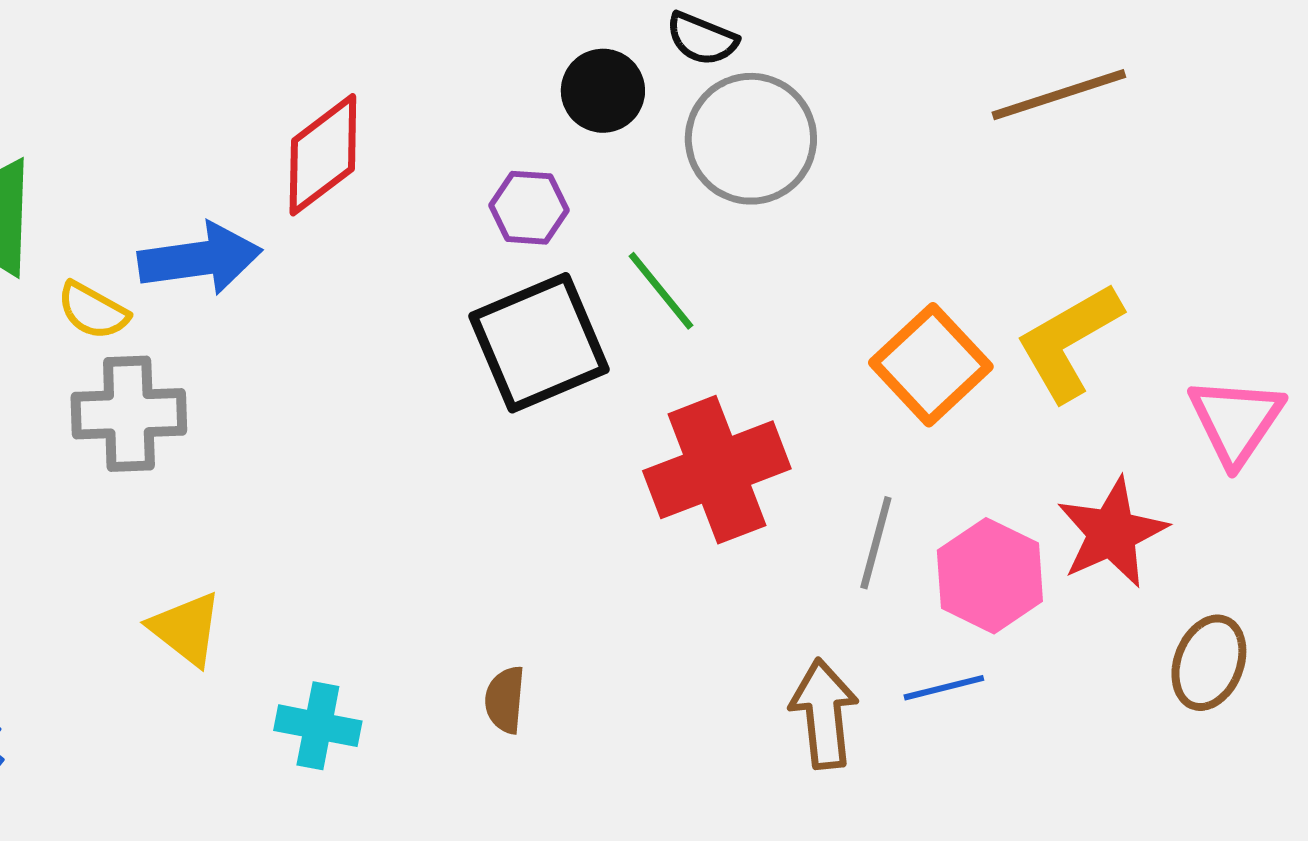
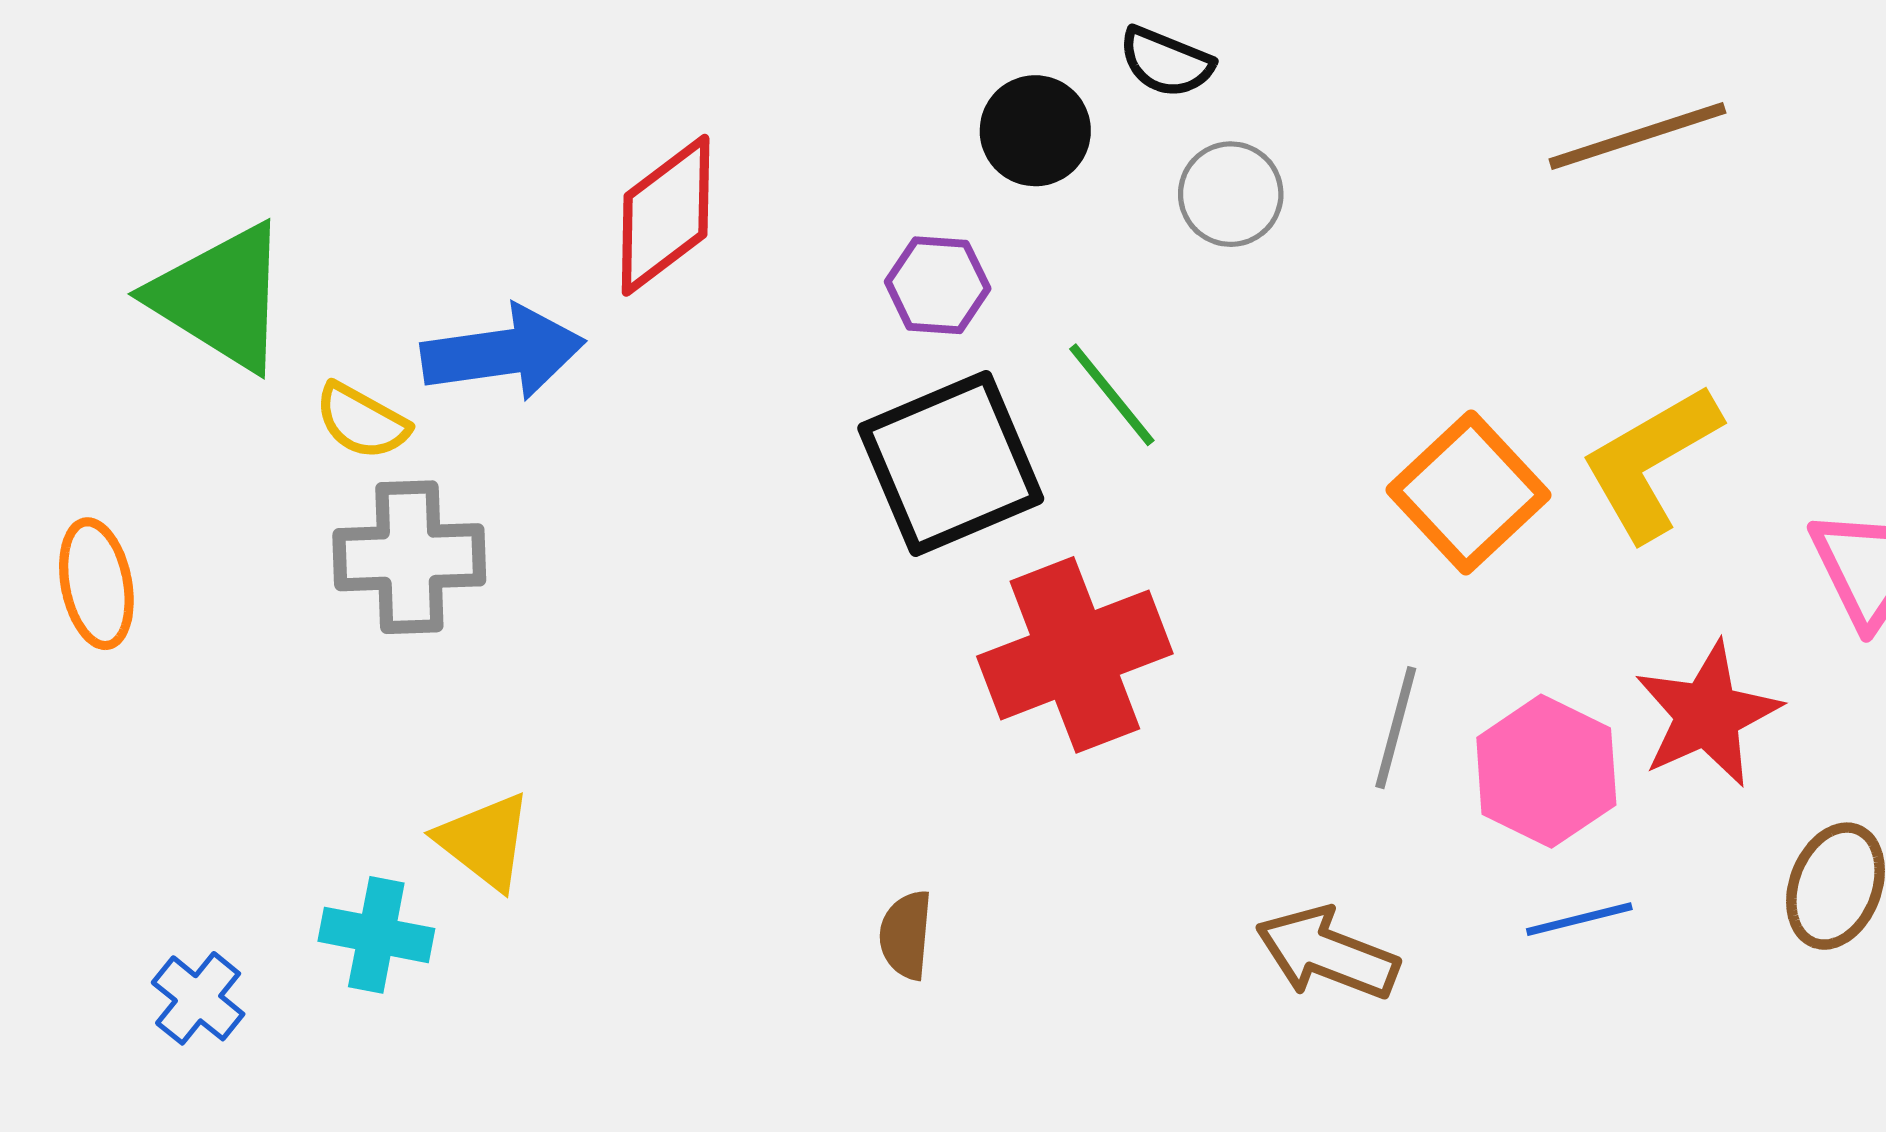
gray circle: (751, 139) -> (1231, 194), size x0.6
red cross: (717, 470) -> (1075, 655), moved
blue line: (944, 688) -> (1579, 919), moved
brown arrow: (824, 714) -> (1327, 953), turned -63
cyan cross: (318, 726) -> (376, 935), moved

